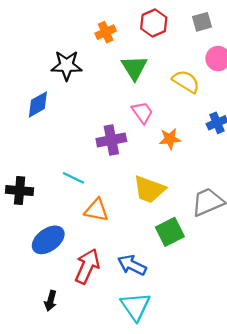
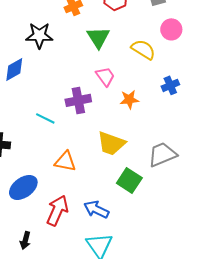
cyan line: (73, 178) -> (45, 118), moved
green square: (170, 232) -> (129, 180), turned -30

